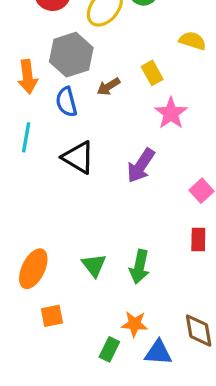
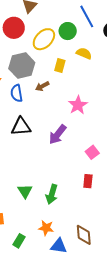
yellow semicircle: (193, 41) -> (84, 53), moved
yellow rectangle: (152, 73) -> (60, 66), moved, turned 40
black triangle: (78, 157) -> (21, 127), turned -40
green rectangle: (109, 349) -> (19, 241), moved

